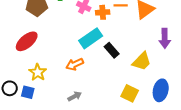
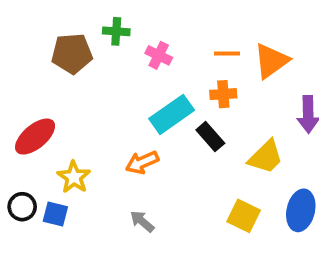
orange cross: (103, 12) -> (223, 94), moved
red ellipse: (27, 41) -> (35, 137), moved
gray arrow: (75, 96) -> (142, 221), turned -112

